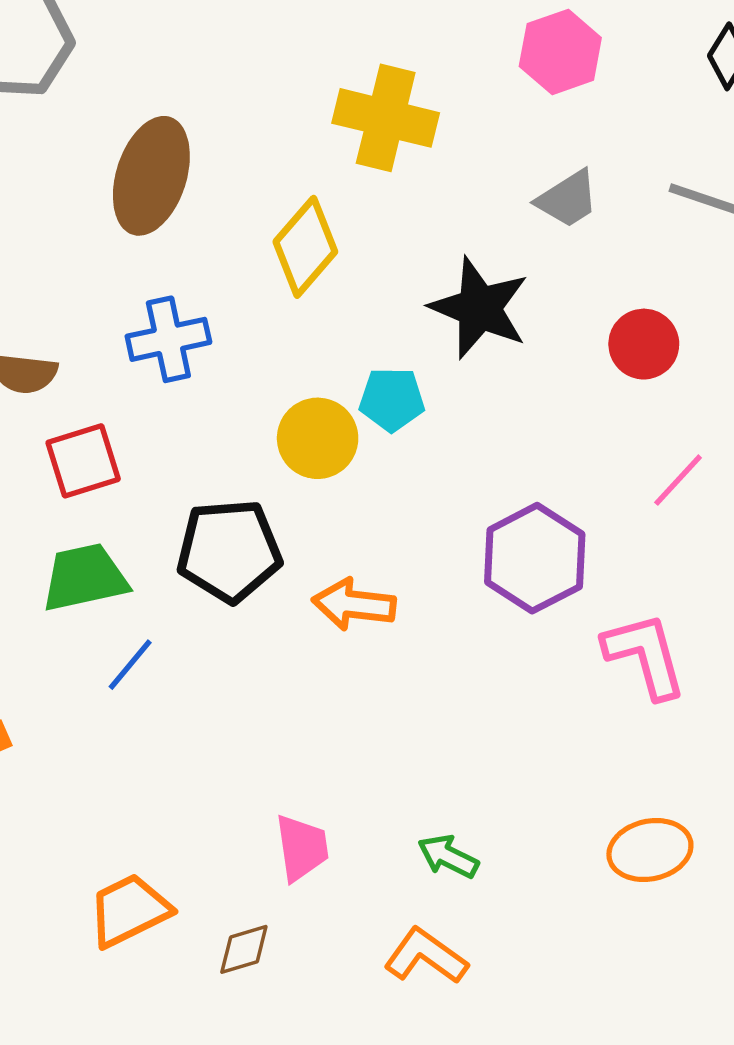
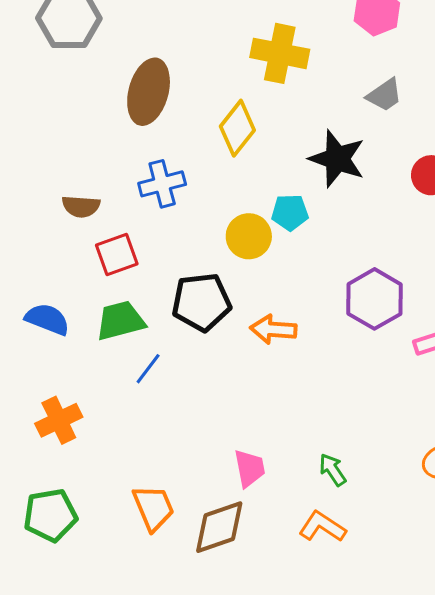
green arrow: (448, 856) -> (333, 470), turned 32
orange trapezoid: (129, 910) -> (153, 508), turned 96
brown diamond: (244, 949) -> (219, 527), size x1.8

